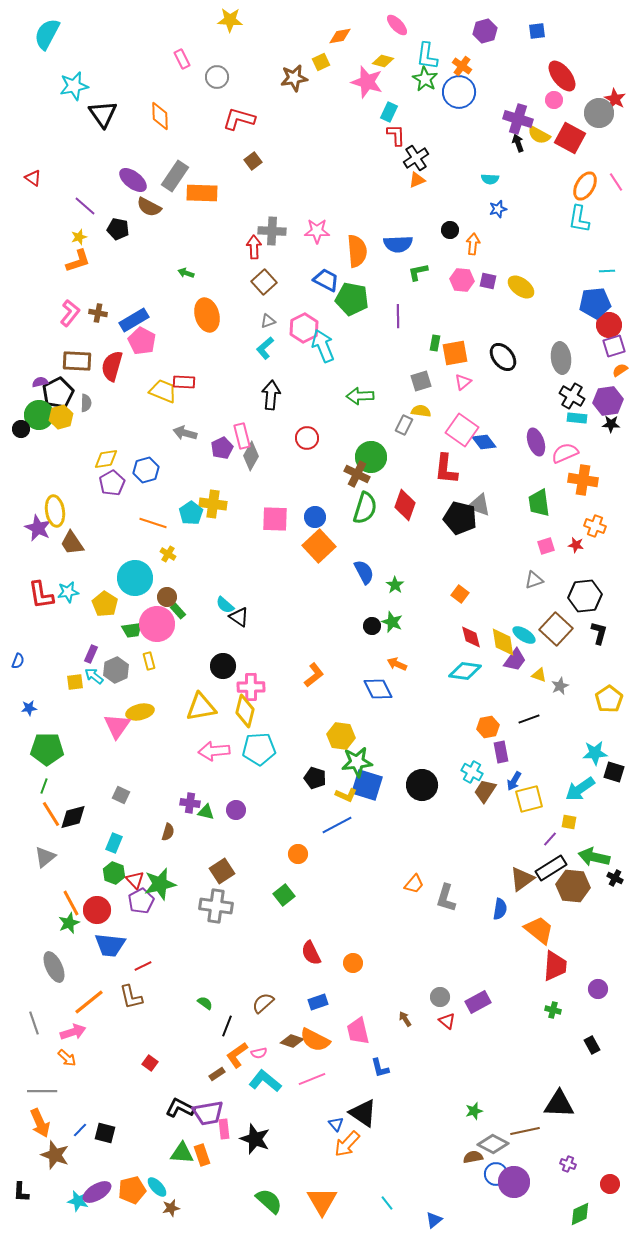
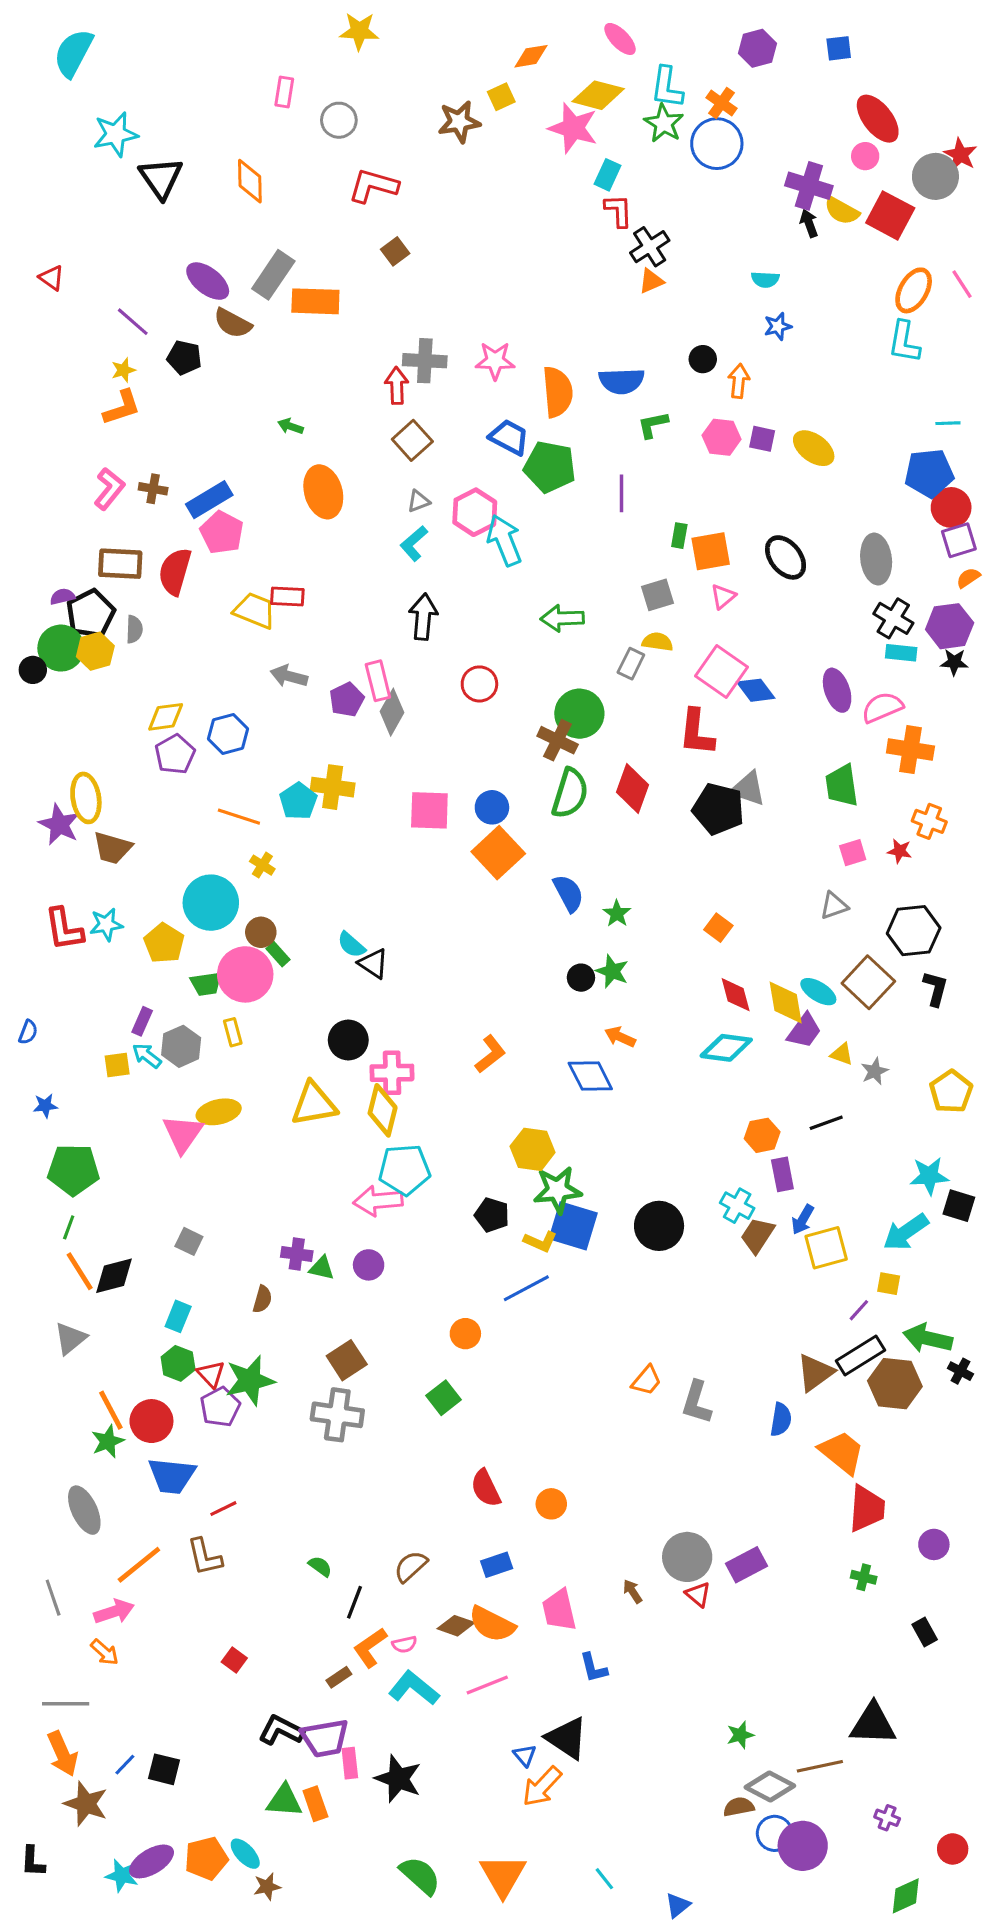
pink rectangle: (182, 59) -> (284, 92), turned 36
yellow diamond: (383, 61) -> (598, 95), size x1.5
brown trapezoid: (72, 543) -> (112, 848), turned -40
pink arrow: (214, 751) -> (378, 1201), moved
gray circle: (440, 997) -> (687, 1557), size x1.6

